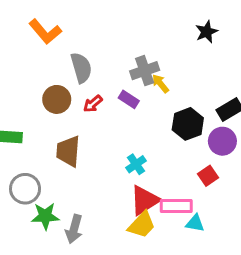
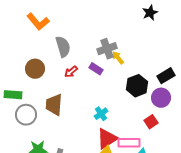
black star: (207, 32) -> (150, 13), moved
brown circle: (57, 99) -> (35, 69), moved
gray circle: (25, 189) -> (26, 115), moved

